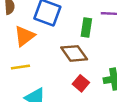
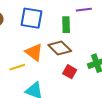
orange triangle: (24, 36) -> (34, 52), moved, turned -36

